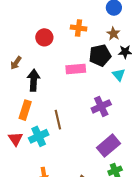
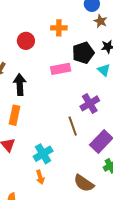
brown star: (113, 34) -> (100, 21), moved
brown line: (58, 120) -> (73, 126), moved
cyan cross: (39, 136) -> (43, 154), moved

